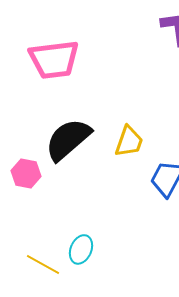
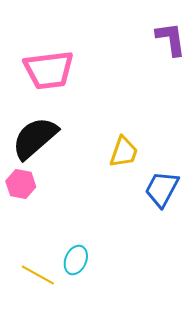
black semicircle: (68, 139) -> (35, 138), moved

